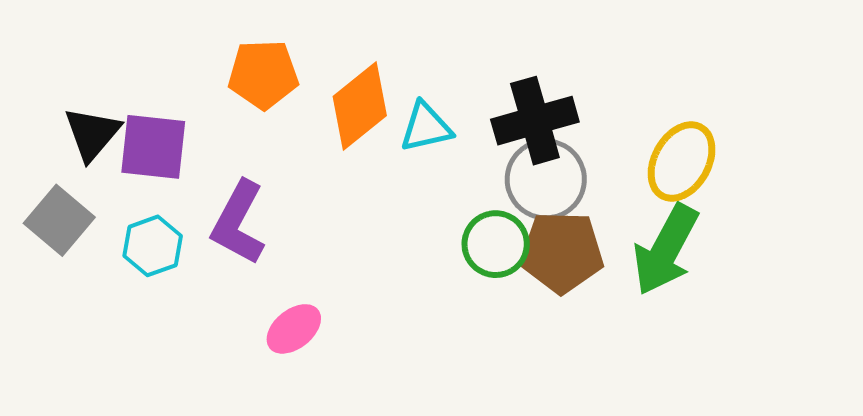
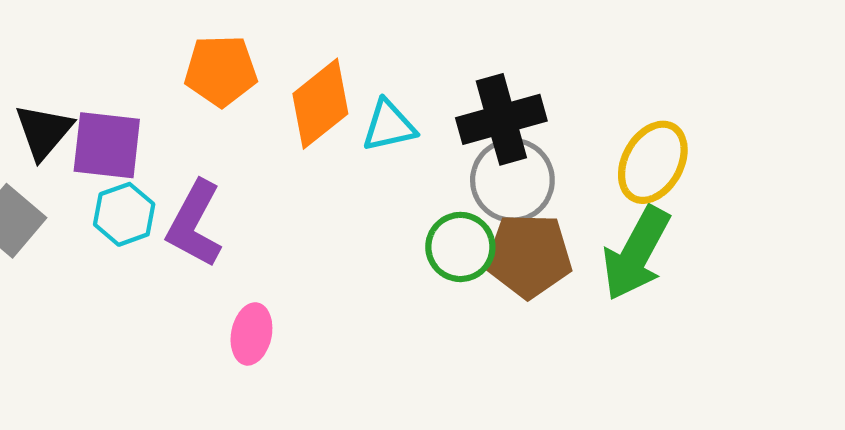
cyan hexagon: (153, 246) -> (124, 214), moved
pink ellipse: (294, 329) -> (251, 334), turned -40

